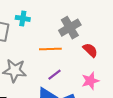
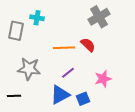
gray cross: (70, 28) -> (99, 17), moved
red semicircle: (90, 50) -> (88, 45), moved

